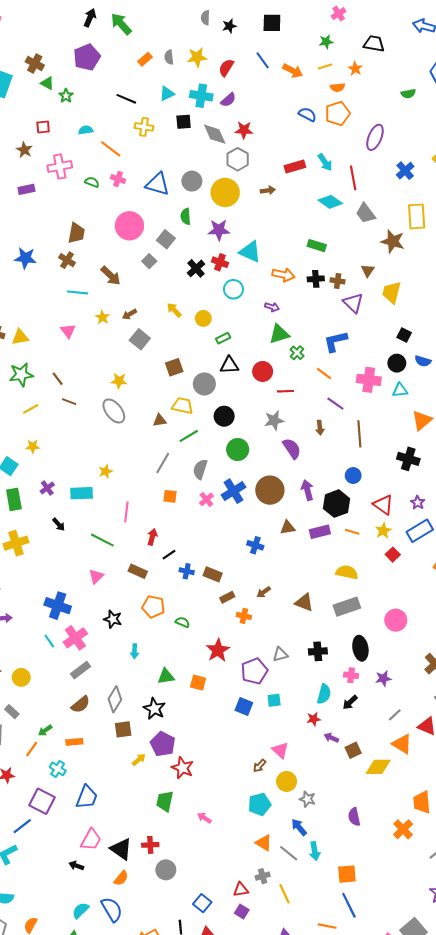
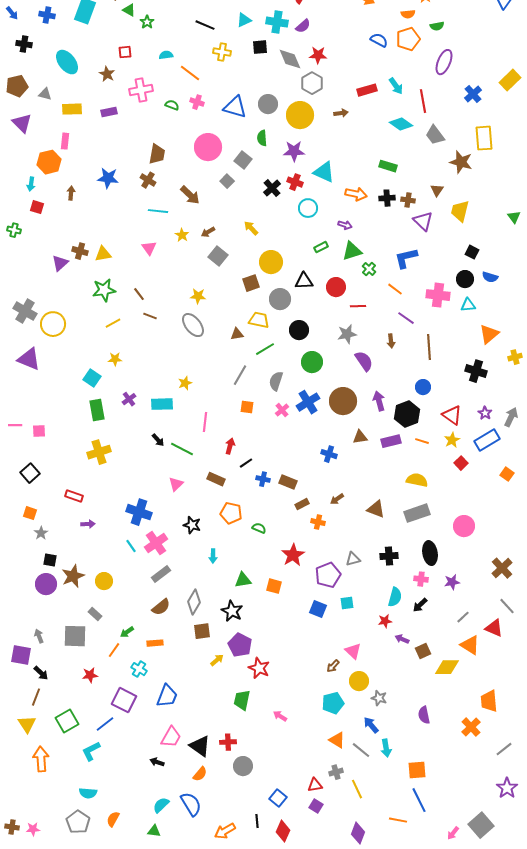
green semicircle: (408, 94) -> (437, 26), moved
yellow circle: (203, 318) -> (271, 262), moved, size x1.5
green rectangle: (223, 338) -> (321, 247), moved
black arrow: (59, 524) -> (158, 440), moved

